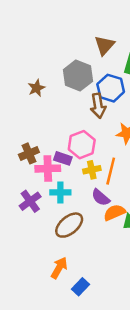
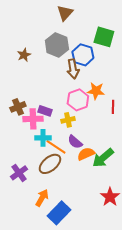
brown triangle: (104, 45) -> (65, 13), moved
pink hexagon: (82, 145) -> (78, 100), moved
orange line: (111, 171) -> (56, 147), moved, turned -70
purple cross: (30, 201) -> (19, 173), moved
blue rectangle: (80, 287) -> (59, 213), size x1.6

